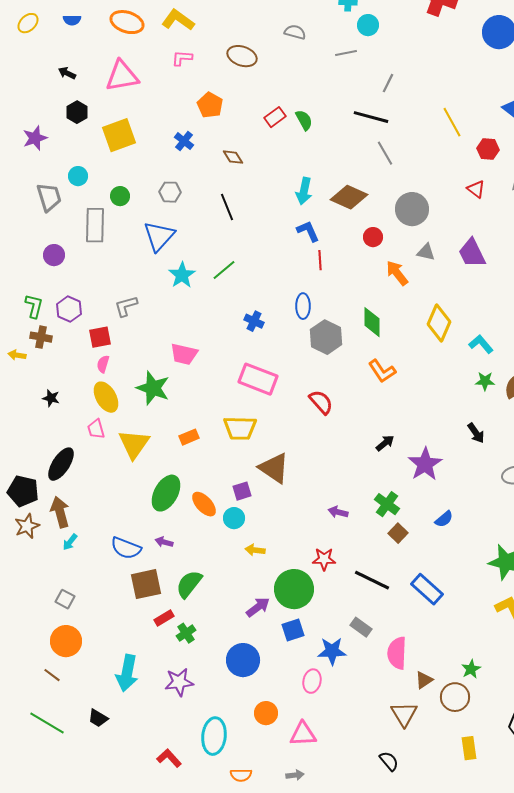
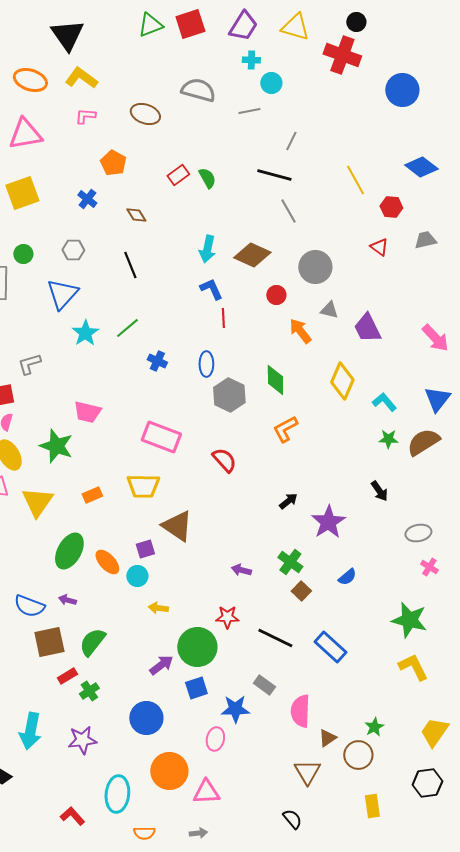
gray semicircle: (295, 32) -> (198, 90), size x1.6
purple trapezoid: (472, 253) -> (367, 328), moved
blue cross: (254, 321) -> (157, 361), moved
orange L-shape: (382, 371) -> (285, 429), turned 96
orange circle: (266, 713) -> (169, 771), size x1.6

